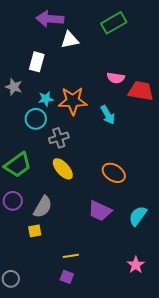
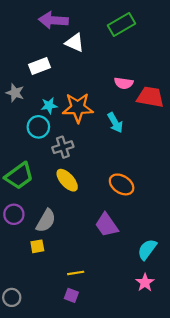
white triangle: (70, 40) -> (75, 43), turned 36
white rectangle: (37, 62) -> (39, 66), turned 54
purple trapezoid: (100, 211) -> (107, 225), turned 30
cyan semicircle: (138, 216) -> (147, 249), moved

